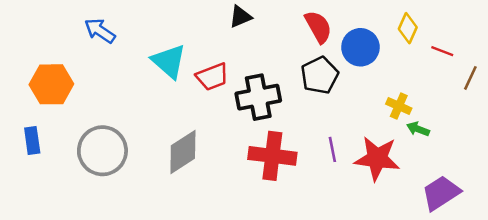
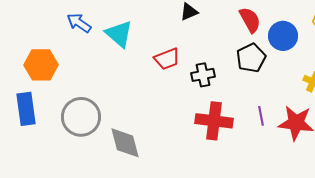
cyan triangle: (169, 61) -> (119, 34), moved
black cross: (258, 97) -> (203, 75), size x0.7
blue rectangle: (32, 141) -> (26, 109), size x1.5
gray diamond: (183, 152) -> (125, 143), moved, turned -72

